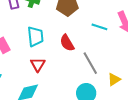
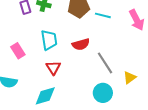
cyan line: (99, 27) -> (103, 15), moved
red semicircle: (67, 43) -> (81, 44), turned -72

